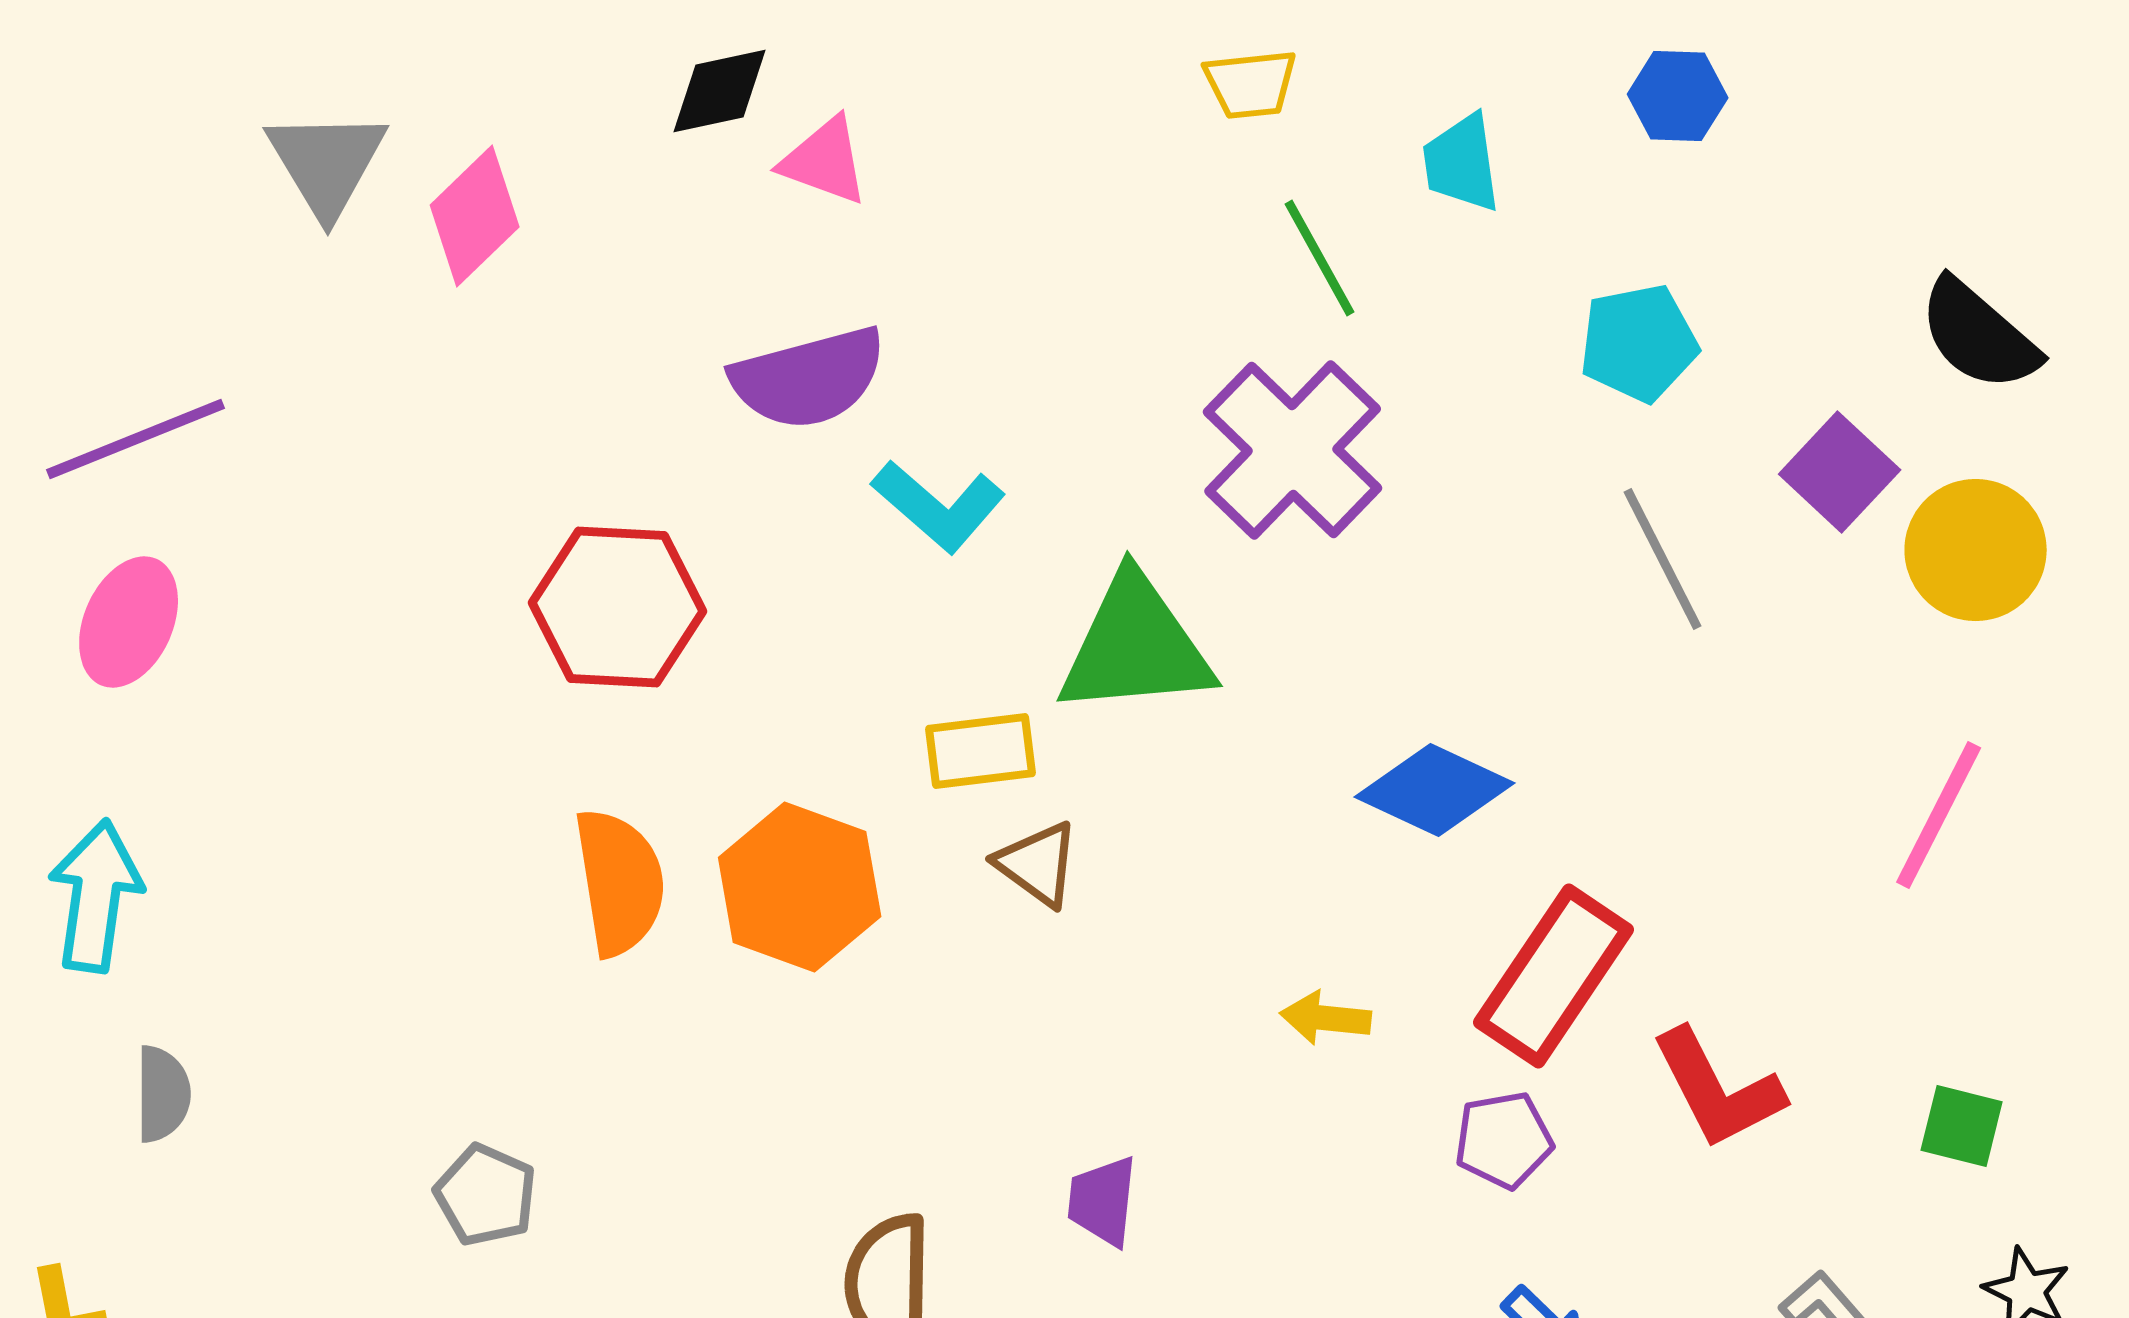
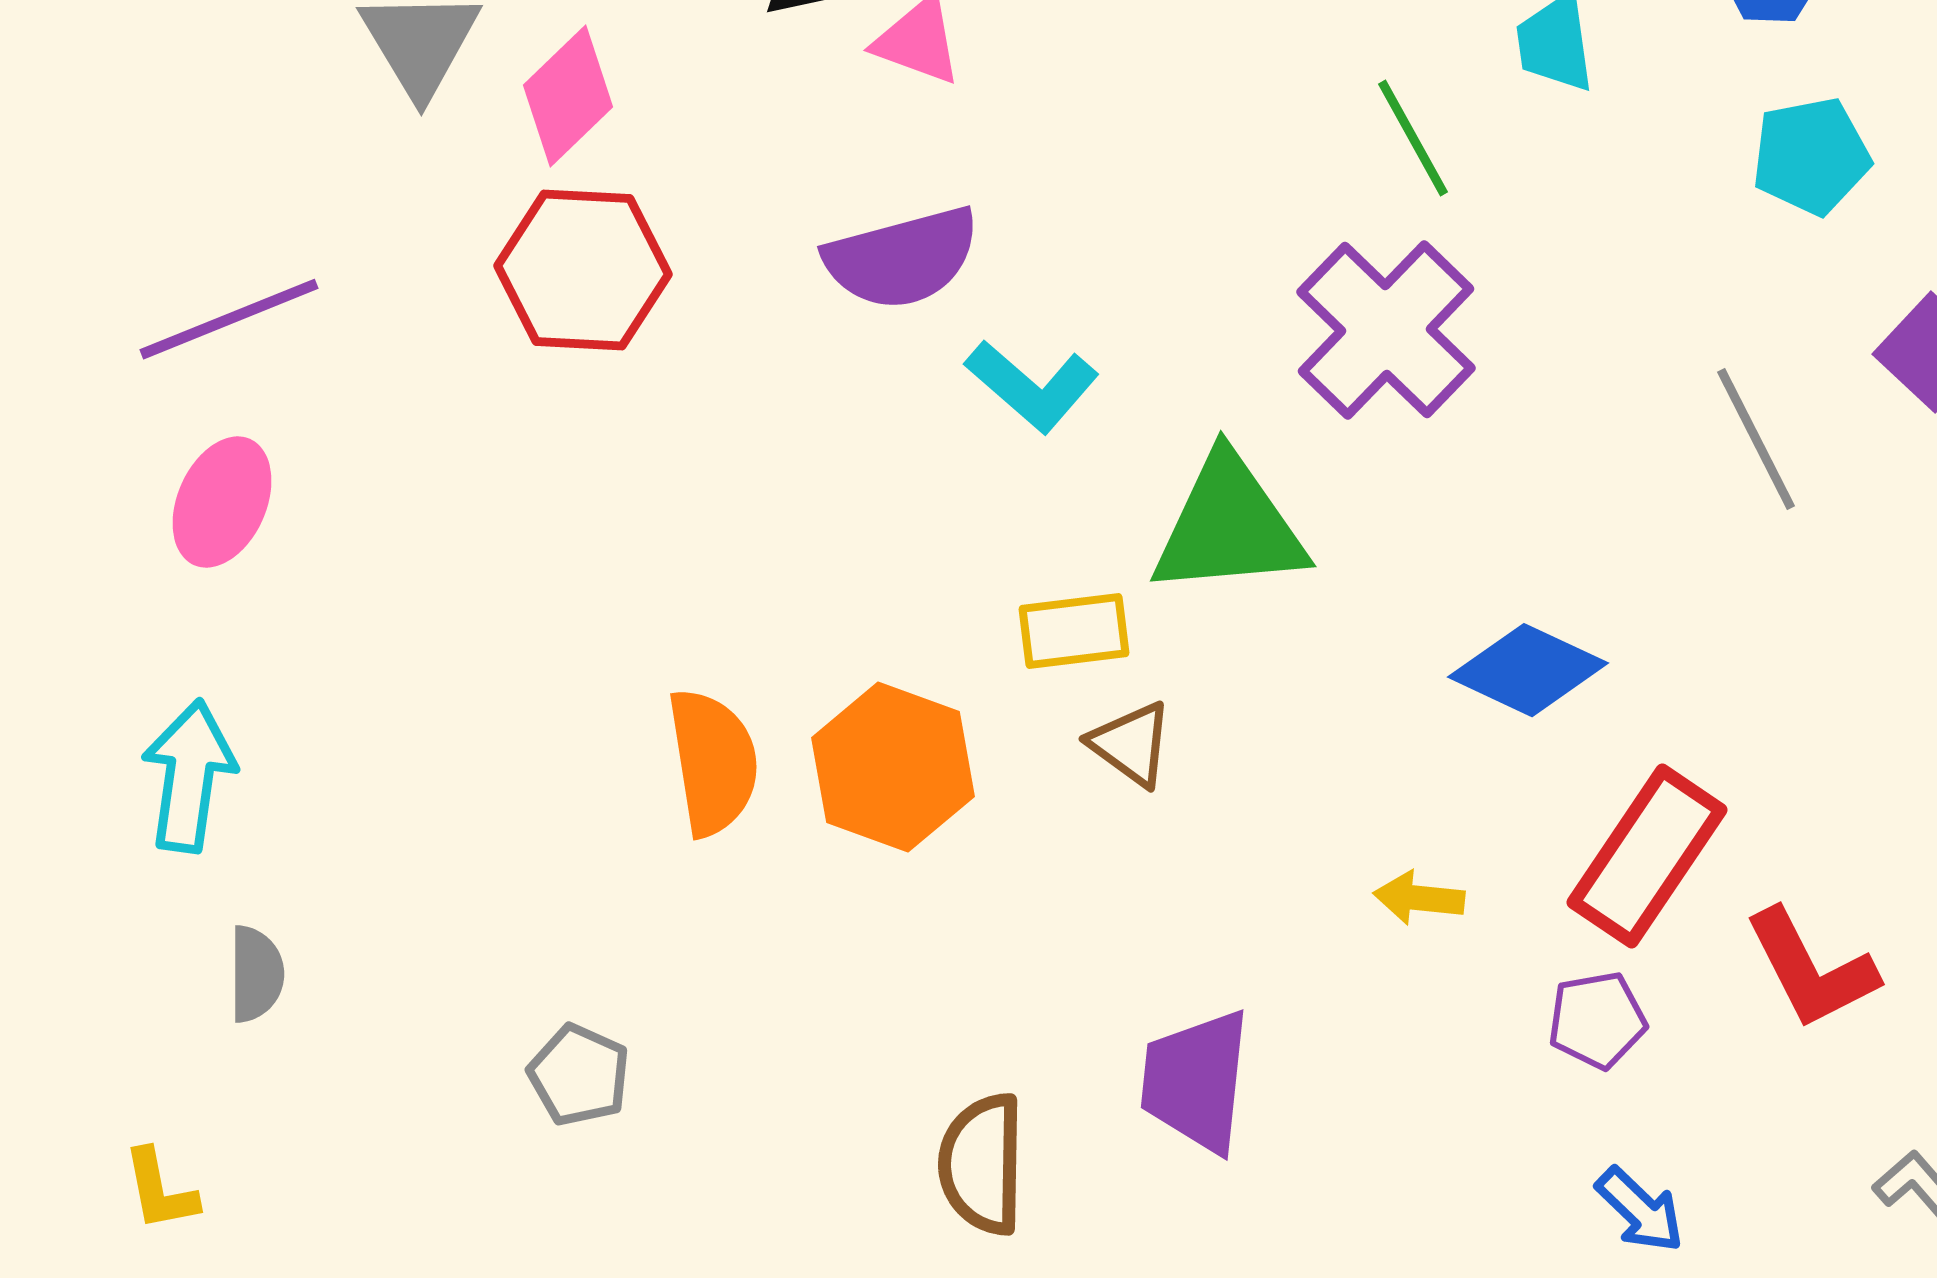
cyan pentagon: (1639, 343) -> (1811, 156), moved
red hexagon: (618, 607) -> (583, 270), moved
purple trapezoid: (1103, 1201) -> (1196, 1081), size x1.6

